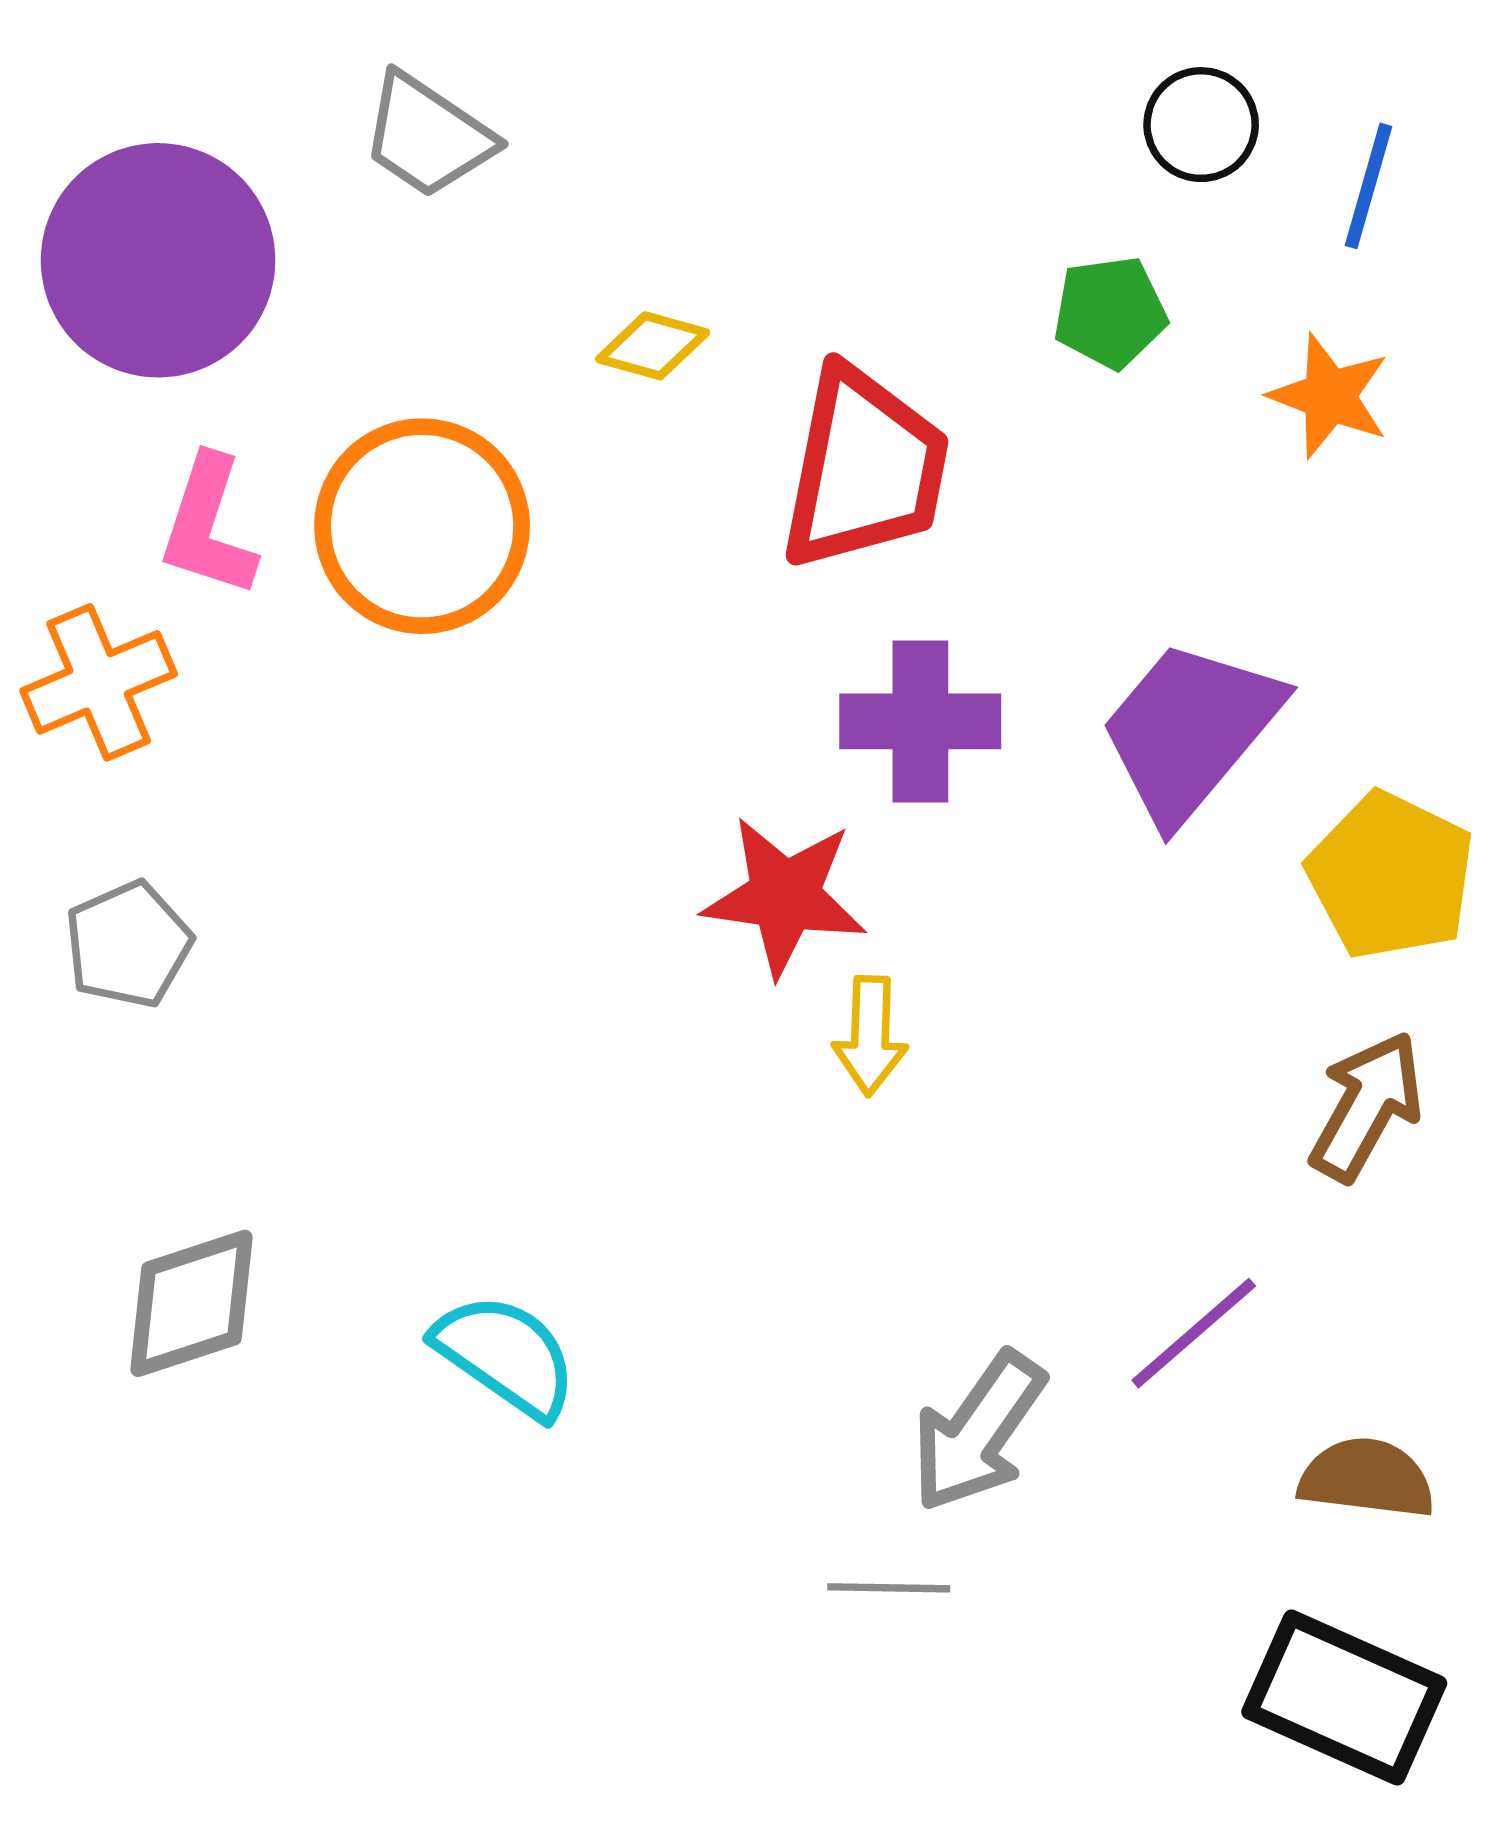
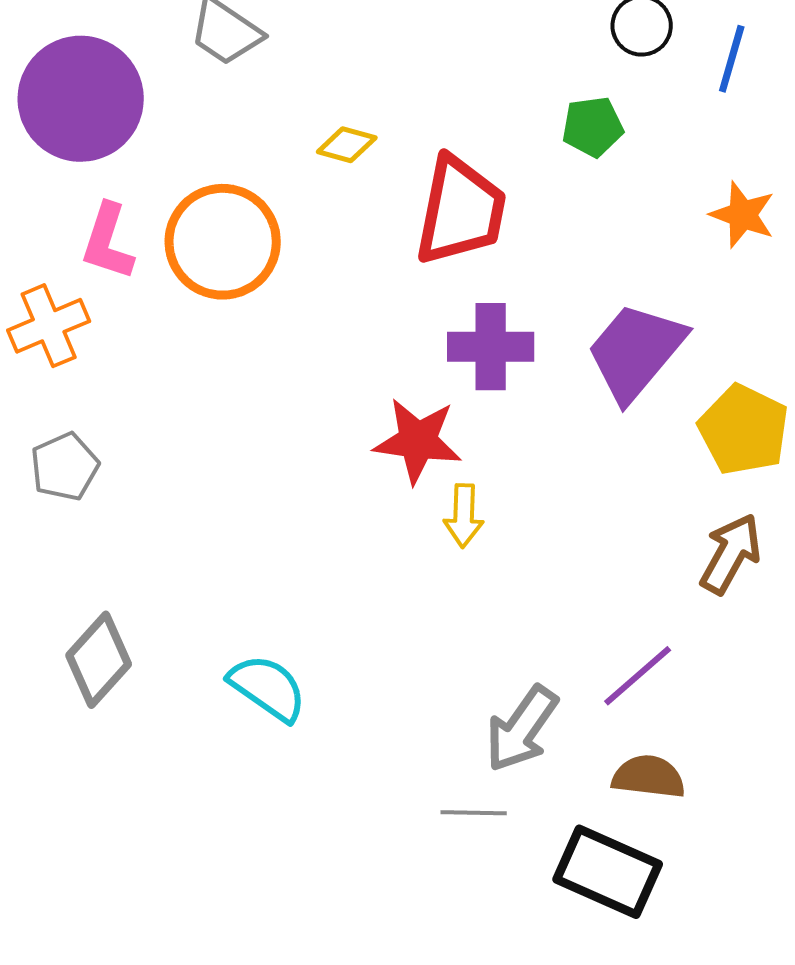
orange star: (1329, 396) -> (743, 215), moved
gray diamond: (192, 1303) -> (99, 660), turned -30
brown semicircle: (1367, 1478) -> (649, 777), moved
black rectangle: (1344, 1698) -> (608, 872), moved

